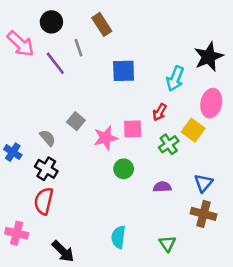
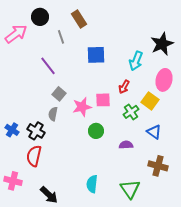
pink arrow: (20, 44) -> (16, 34), turned -80
purple line: (55, 63) -> (48, 66), moved
gray semicircle: (48, 138) -> (53, 114), moved, turned -128
blue cross: (13, 152) -> (12, 130), moved
blue triangle: (203, 183) -> (154, 132), moved, turned -35
green triangle: (167, 244) -> (130, 189), size x1.5

